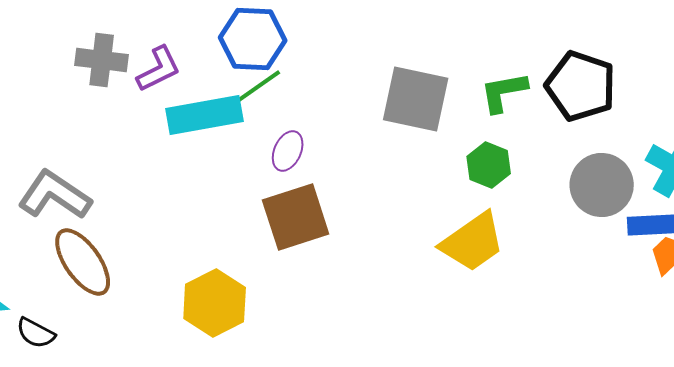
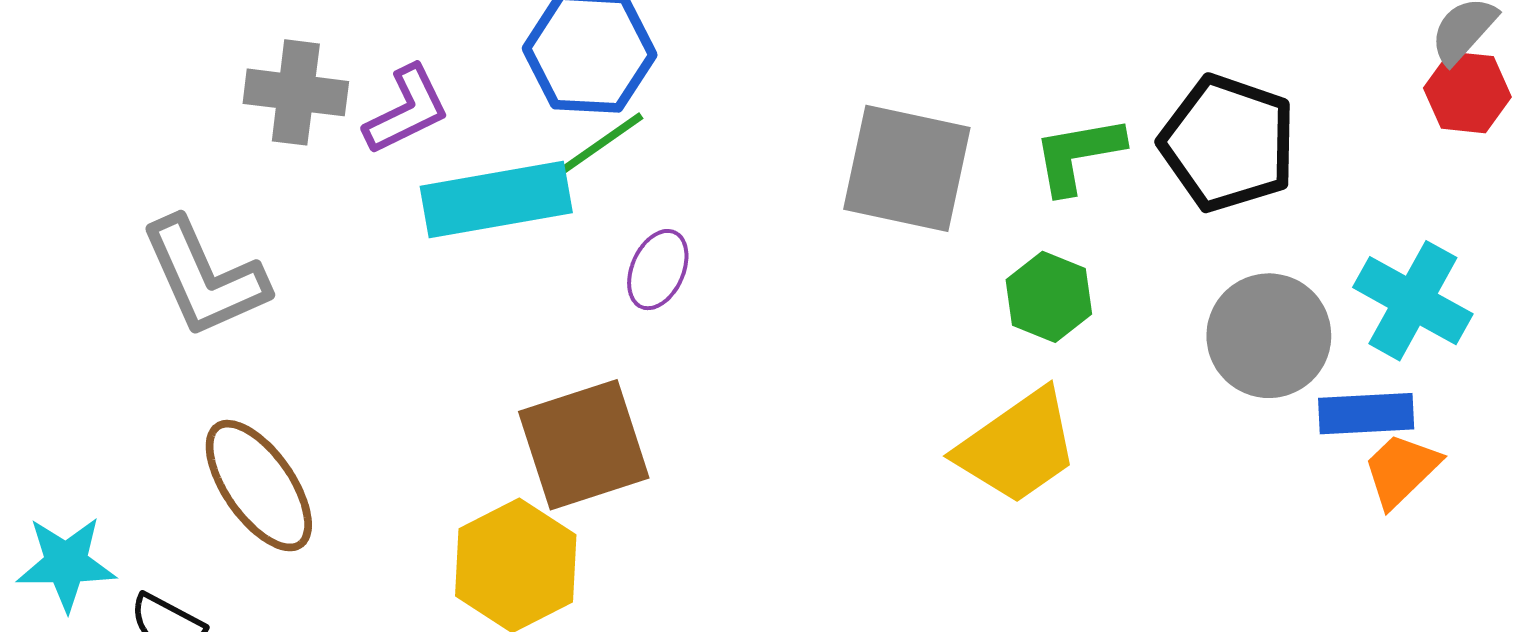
gray L-shape: (55, 195) -> (204, 277), moved, turned -148
brown square: (296, 217) -> (584, 445), moved

